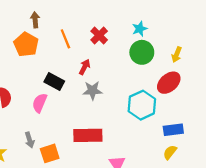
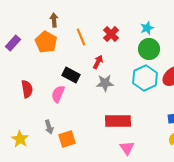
cyan hexagon: (142, 105) -> (145, 78), moved
red rectangle: (88, 135) -> (118, 121), moved

